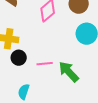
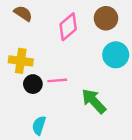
pink line: (45, 64) -> (57, 80), moved

